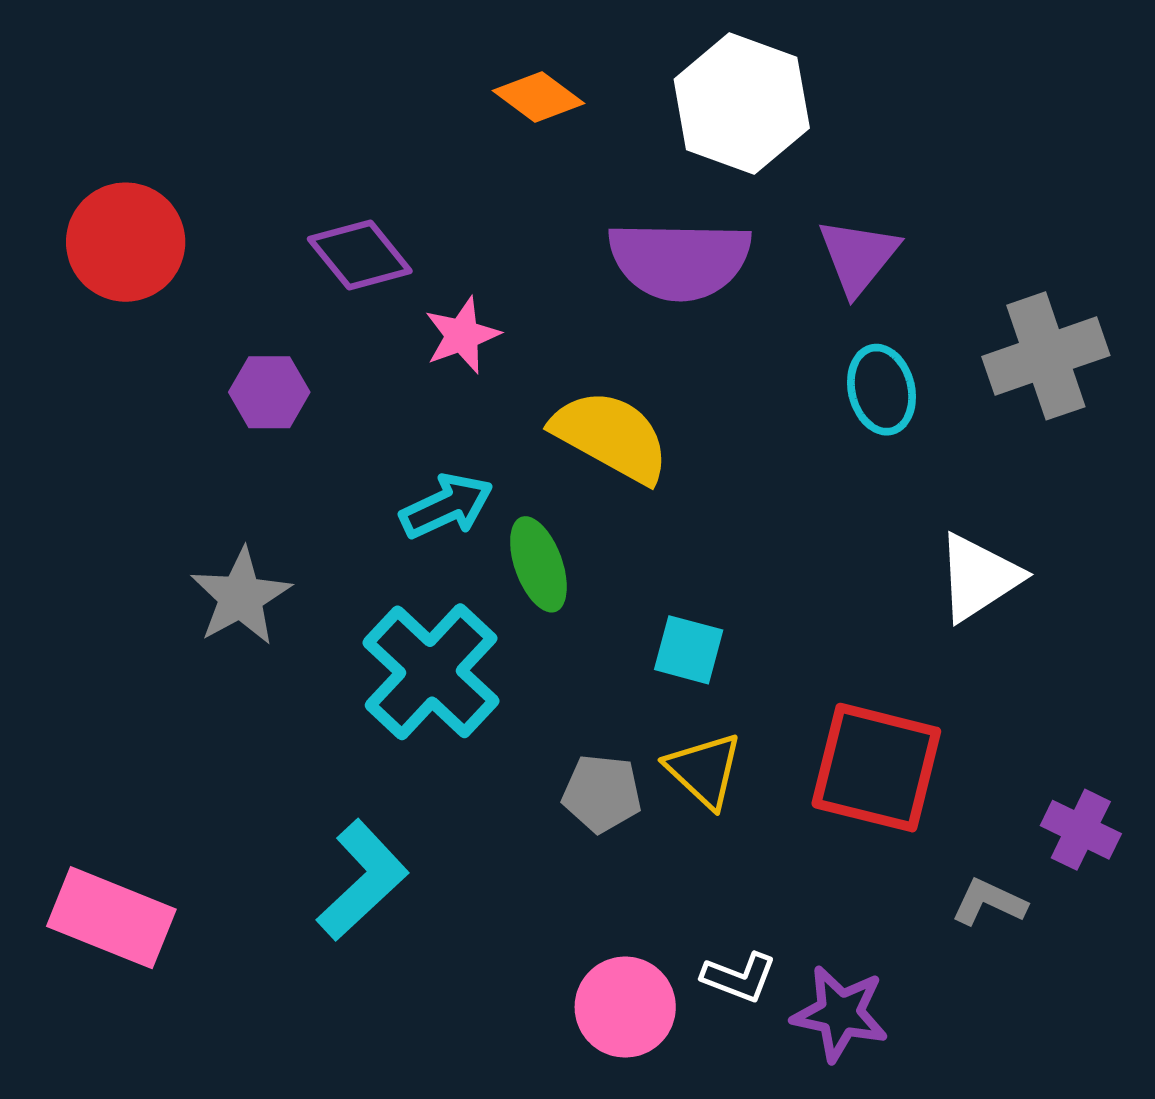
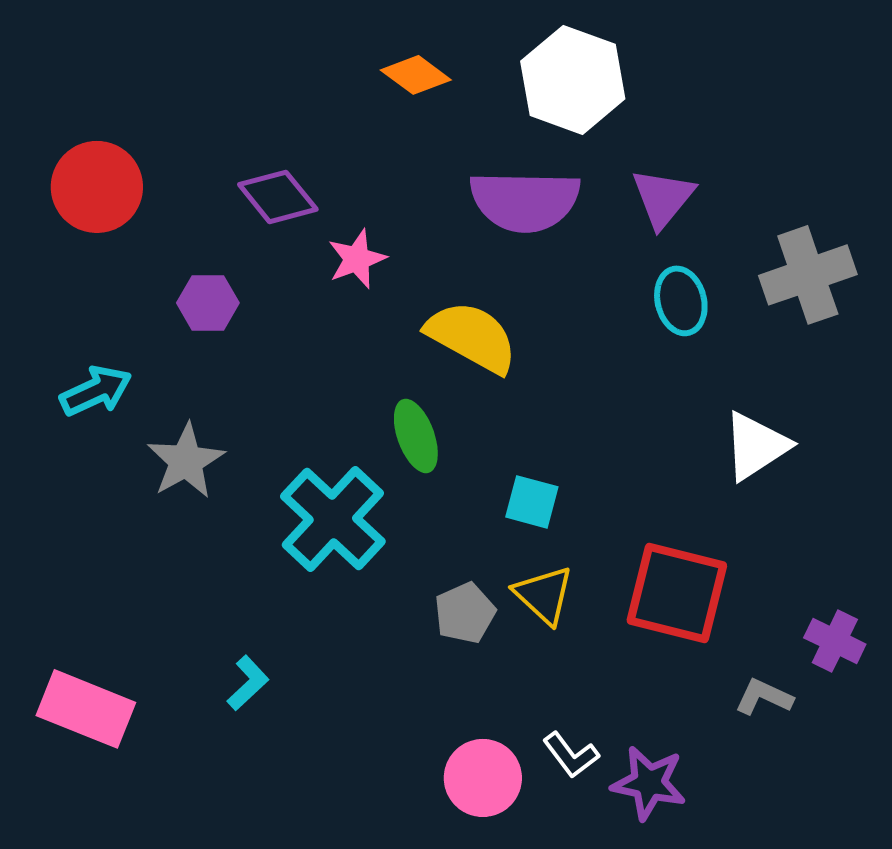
cyan arrow: (447, 506) -> (96, 391), moved
gray pentagon: (602, 793) -> (465, 613), turned -30
cyan L-shape: (362, 880) -> (248, 683), moved, size x0.6
white L-shape: (739, 977) -> (571, 755), turned 32

